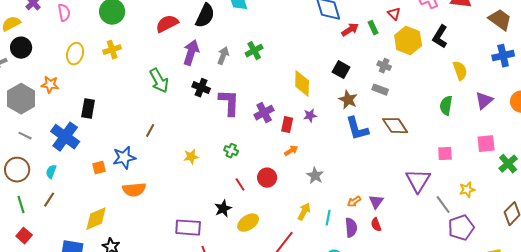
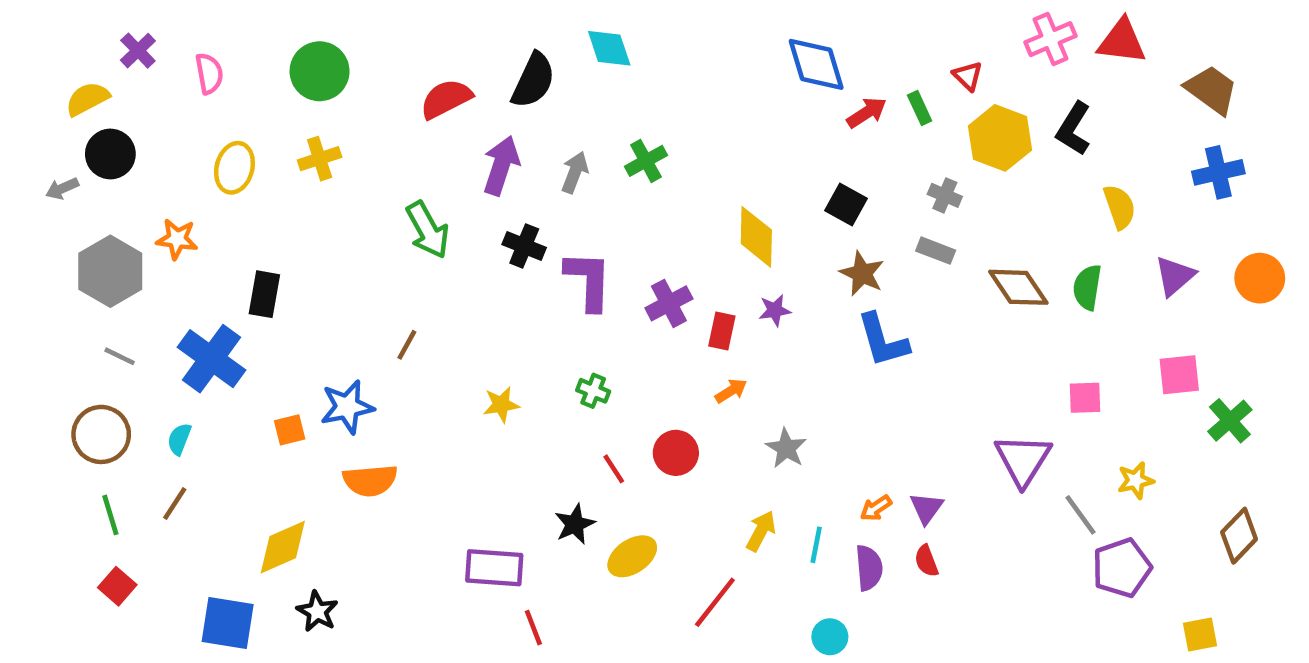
brown diamond: (395, 126) -> (1018, 287), moved

